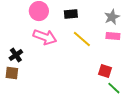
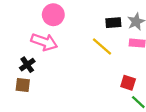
black rectangle: (71, 14) -> (113, 23), moved
pink arrow: (45, 37) -> (44, 42), moved

